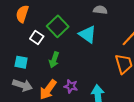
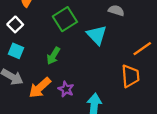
white square: (37, 37) -> (15, 24), moved

